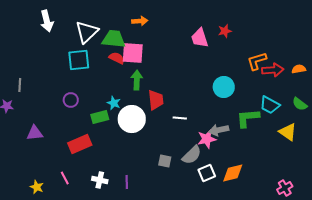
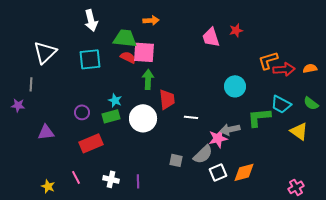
white arrow: (47, 21) -> (91, 20), moved
white triangle: (87, 32) -> (45, 52), moved
purple circle: (71, 100) -> (82, 112), moved
cyan star: (114, 103) -> (115, 100), moved

